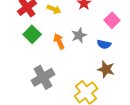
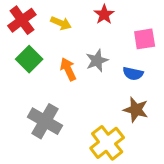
pink square: (112, 20) -> (145, 39), turned 35
gray cross: (43, 77) -> (45, 121), turned -30

